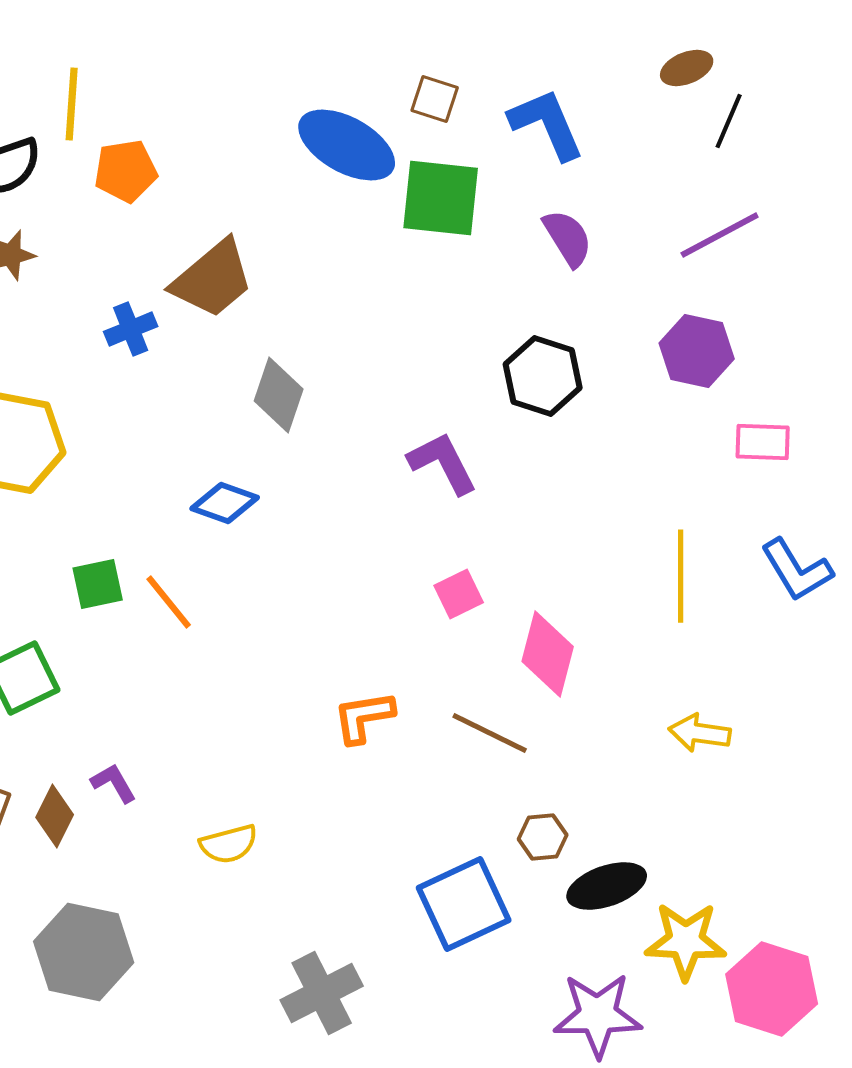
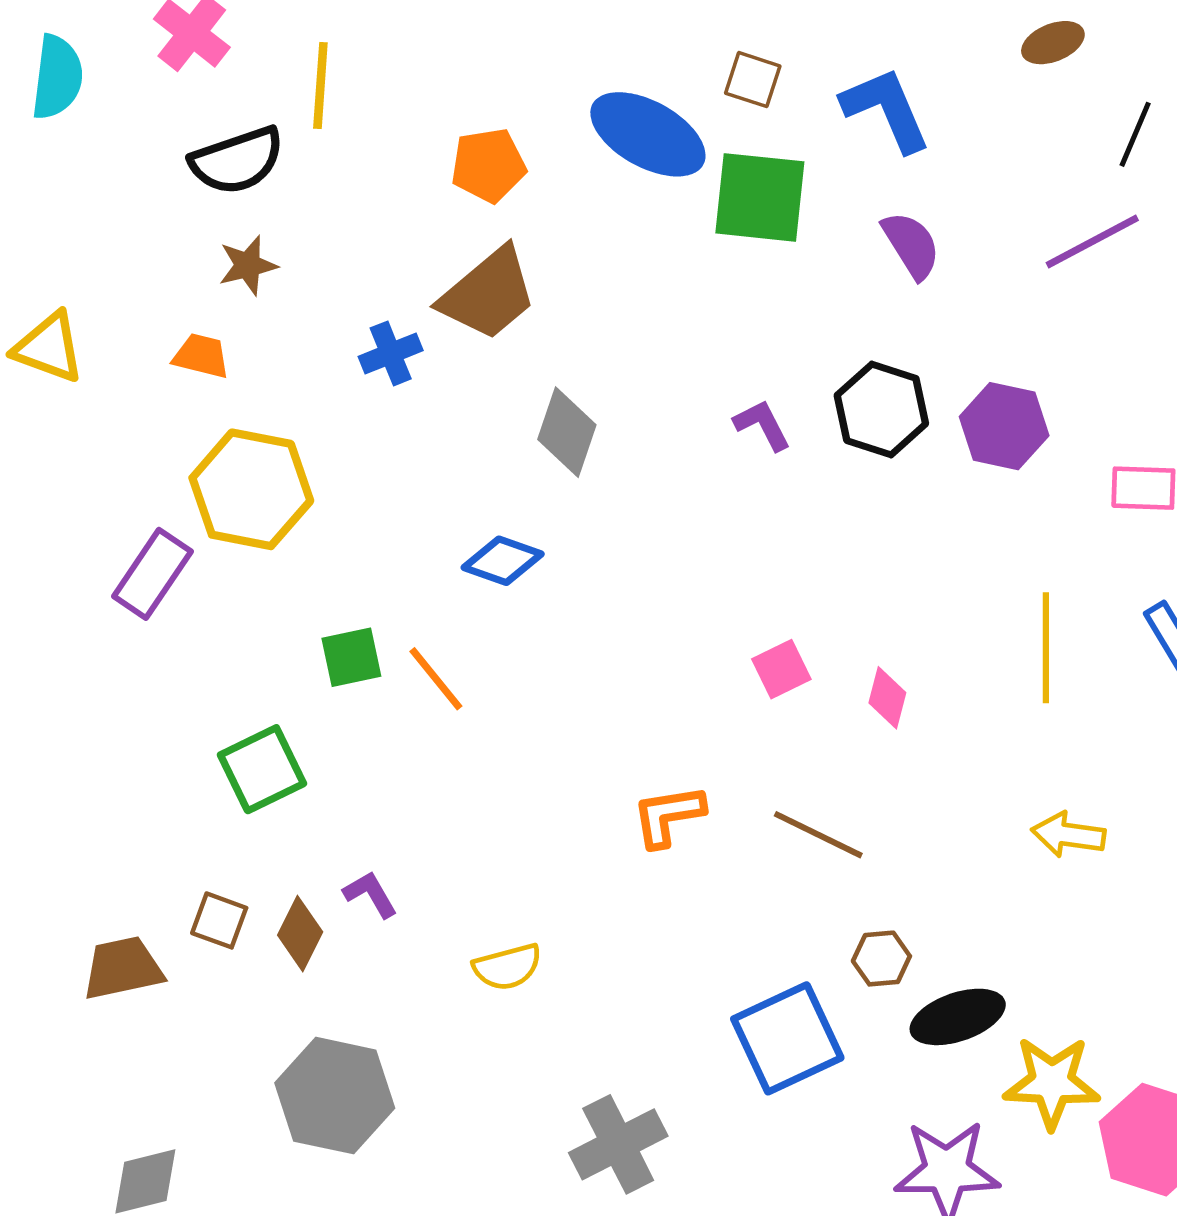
black line: (729, 121) -> (1135, 134), moved
orange pentagon: (126, 171) -> (488, 165), moved
purple hexagon: (697, 351) -> (1004, 426), moved
purple L-shape: (443, 463) -> (762, 425), moved, size x0.7
pink diamond: (548, 654) -> (887, 698), moved, size x0.6

